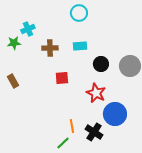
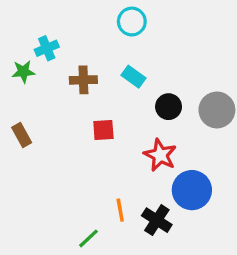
cyan rectangle: (80, 46) -> (133, 77), turned 40
green line: (63, 143) -> (88, 238), moved

